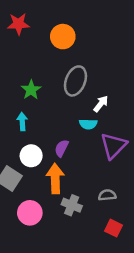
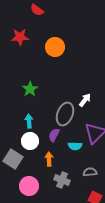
gray ellipse: (75, 81) -> (65, 114), moved
cyan arrow: (22, 122) -> (29, 121), moved
cyan semicircle: (88, 124) -> (75, 146), moved
orange arrow: (55, 179) -> (49, 159), size x0.6

